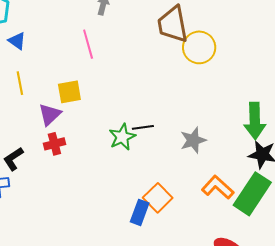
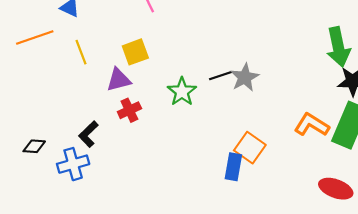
purple triangle: (50, 114) -> (119, 80), turned 40
green star: (122, 137) -> (182, 92), moved
gray star: (193, 140) -> (245, 77), moved

